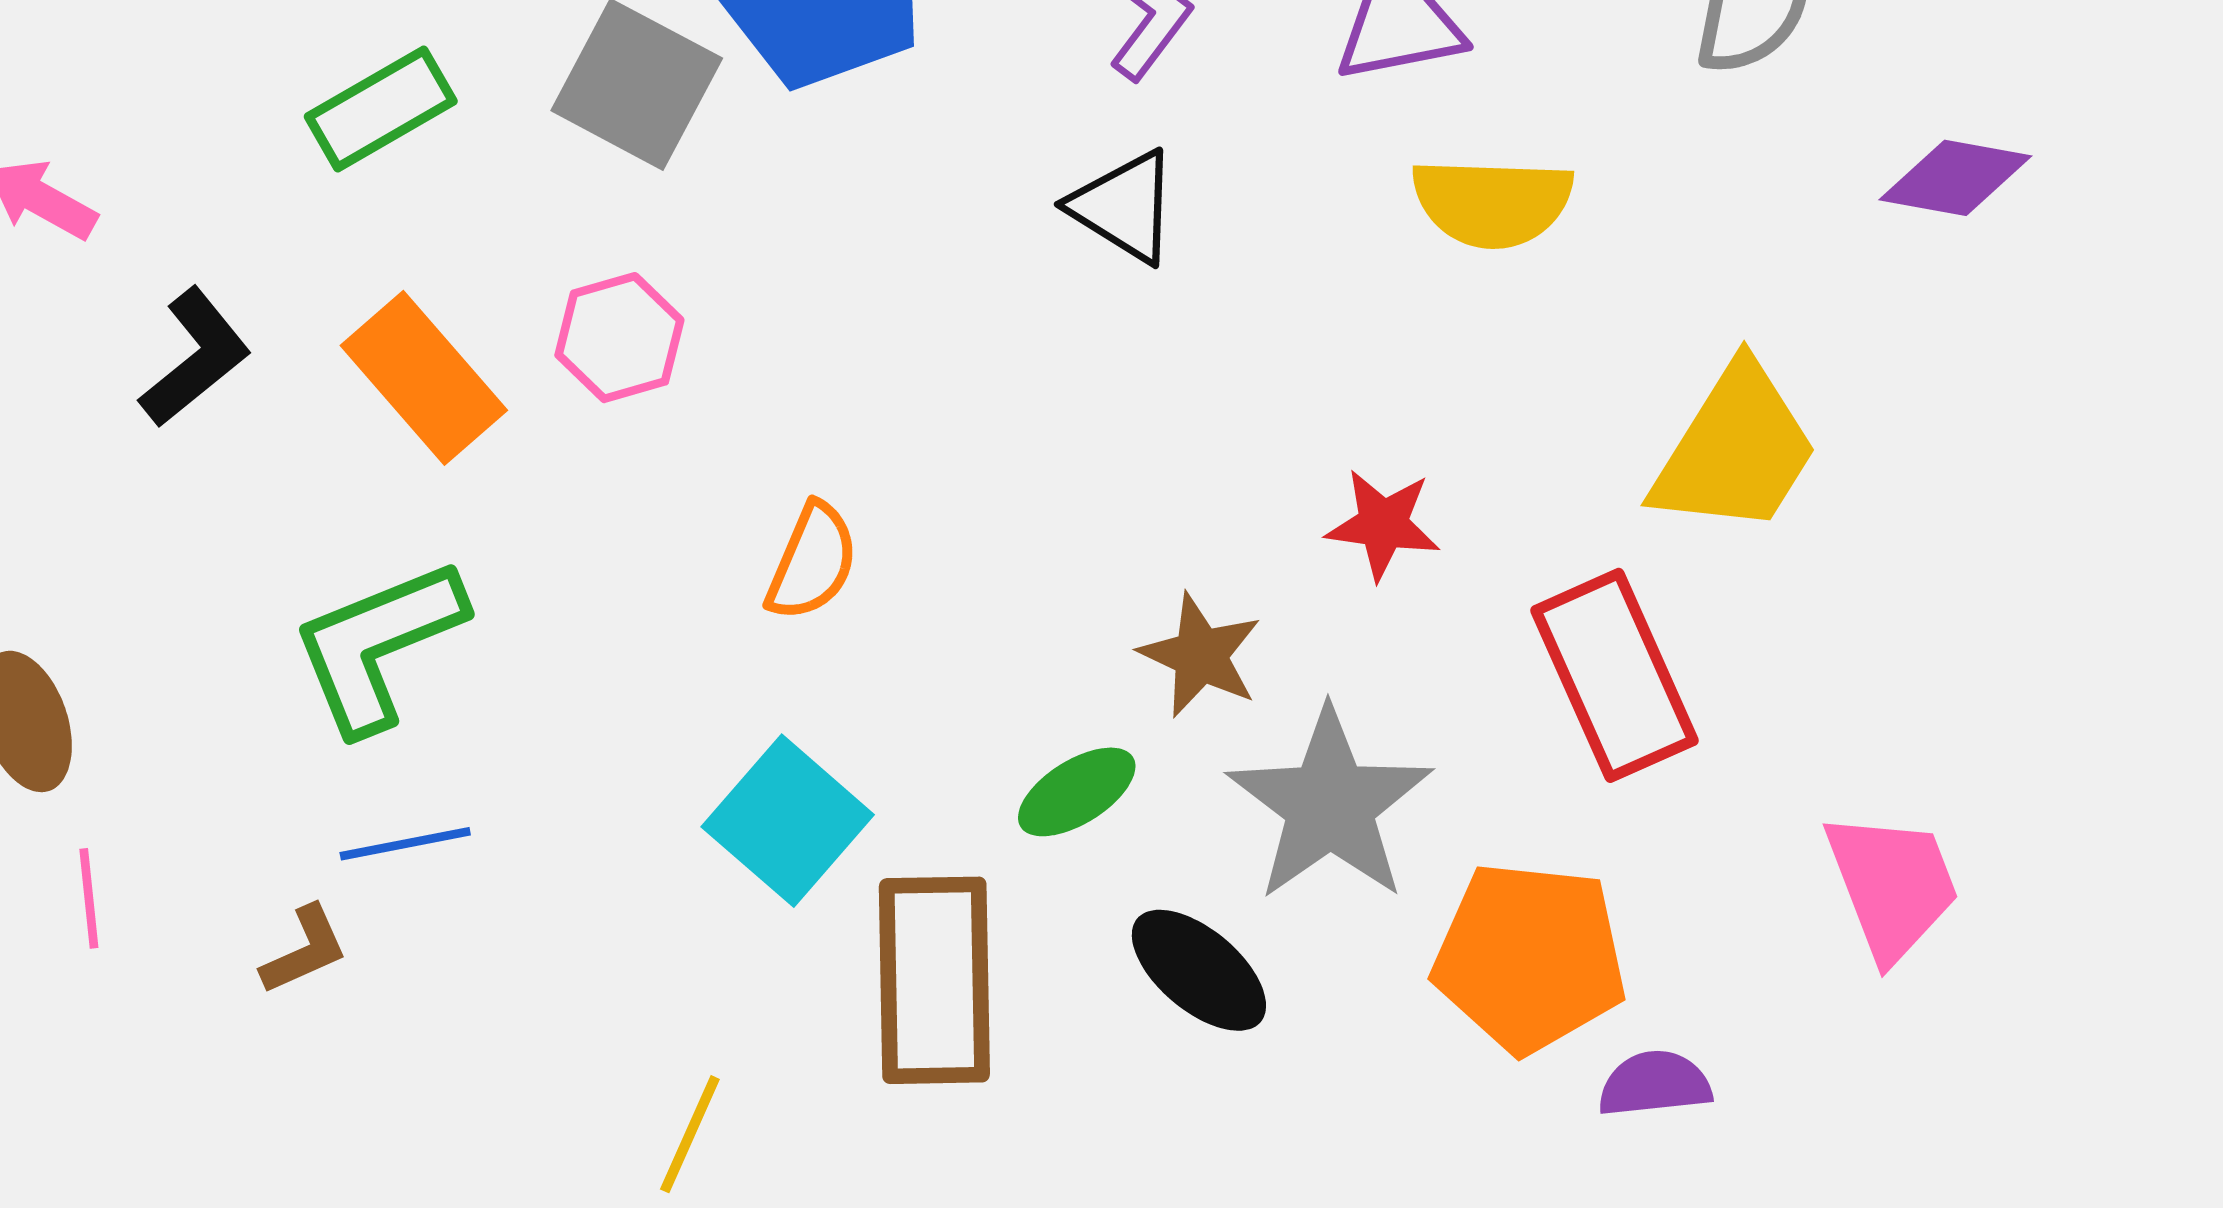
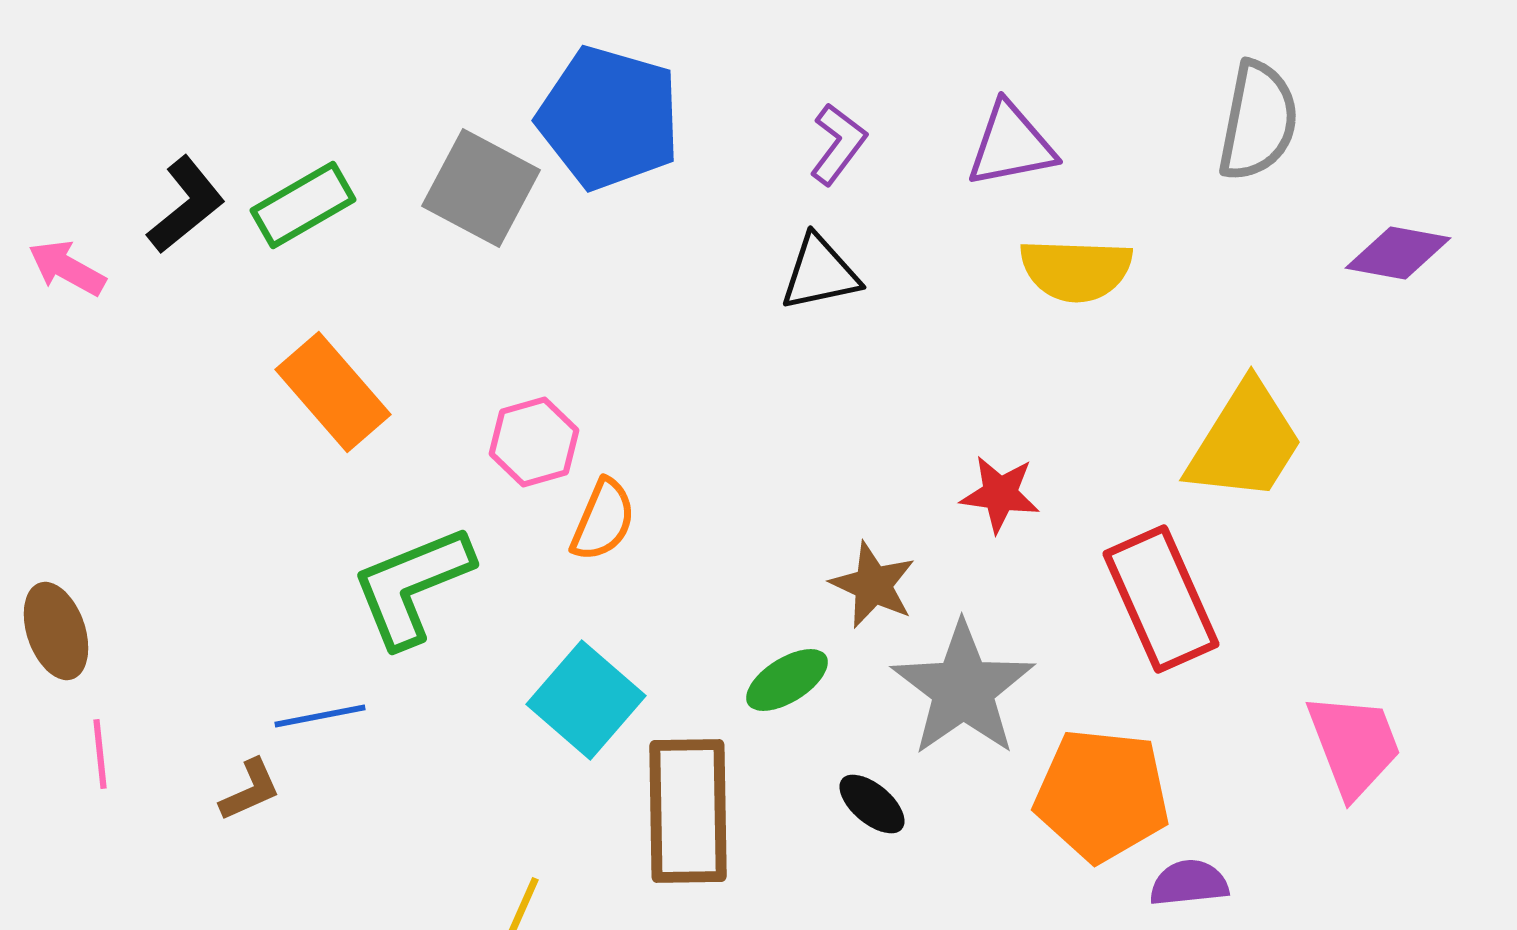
black triangle: (1124, 207) -> (820, 273), turned -44
pink hexagon: (619, 338) -> (534, 442), moved
black L-shape: (195, 358) -> (186, 205), moved
green L-shape: (378, 645) -> (412, 586), moved
black ellipse: (1199, 970) -> (872, 804), size x0.7

